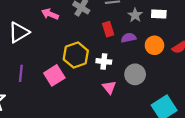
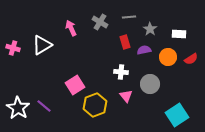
pink arrow: (50, 14) -> (71, 28), turned 42
white rectangle: (159, 14) -> (179, 34), moved
yellow hexagon: (76, 55) -> (95, 105), moved
purple line: (21, 73) -> (44, 106), moved, turned -56

